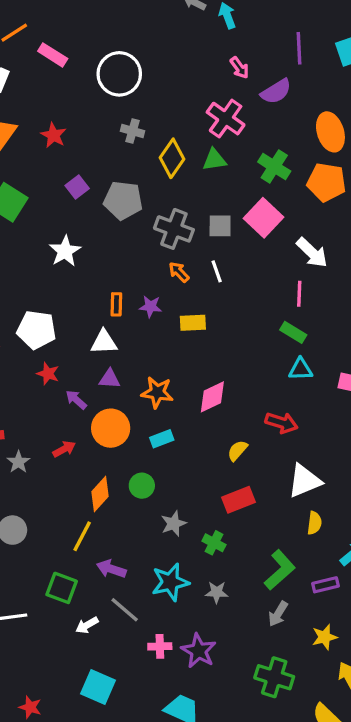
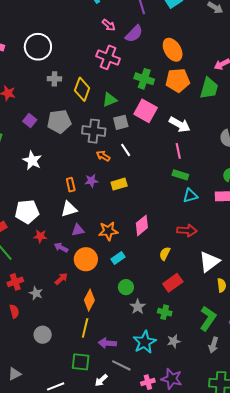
green triangle: (214, 160) -> (110, 100), moved
green circle: (142, 486) -> (126, 287), moved

